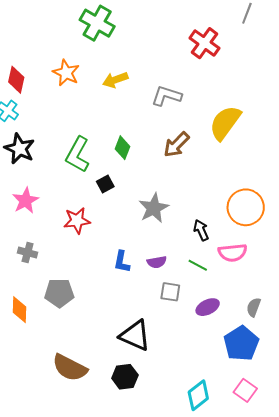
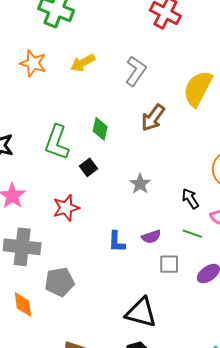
gray L-shape: (167, 96) -> (136, 71), turned 116
gray star: (154, 208) -> (140, 184), size x0.7
gray cross: (28, 253) -> (22, 247), size x1.8

